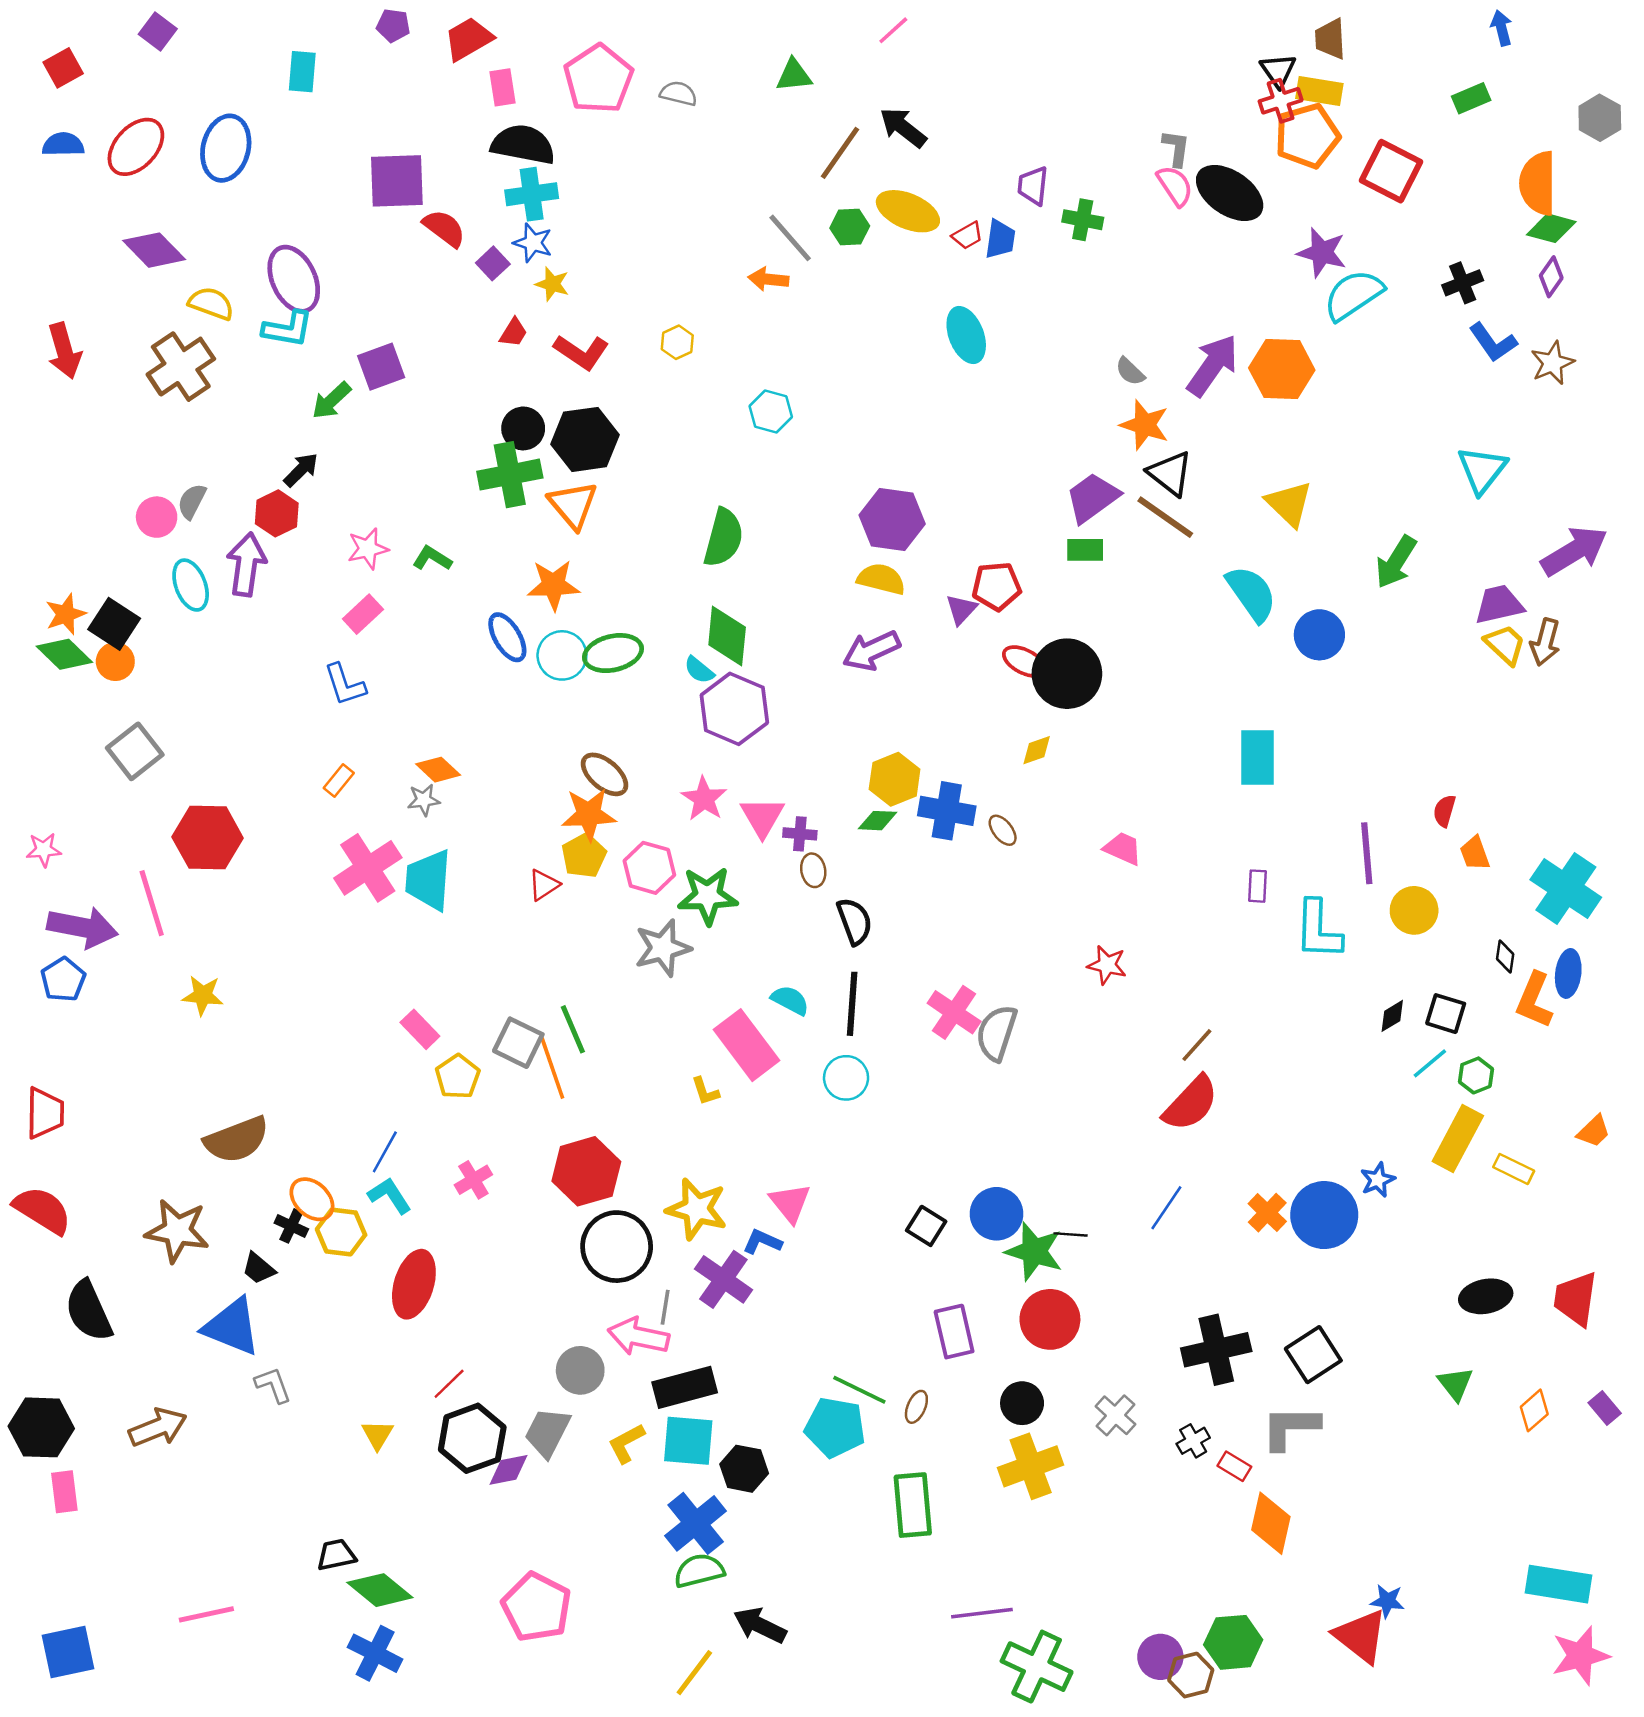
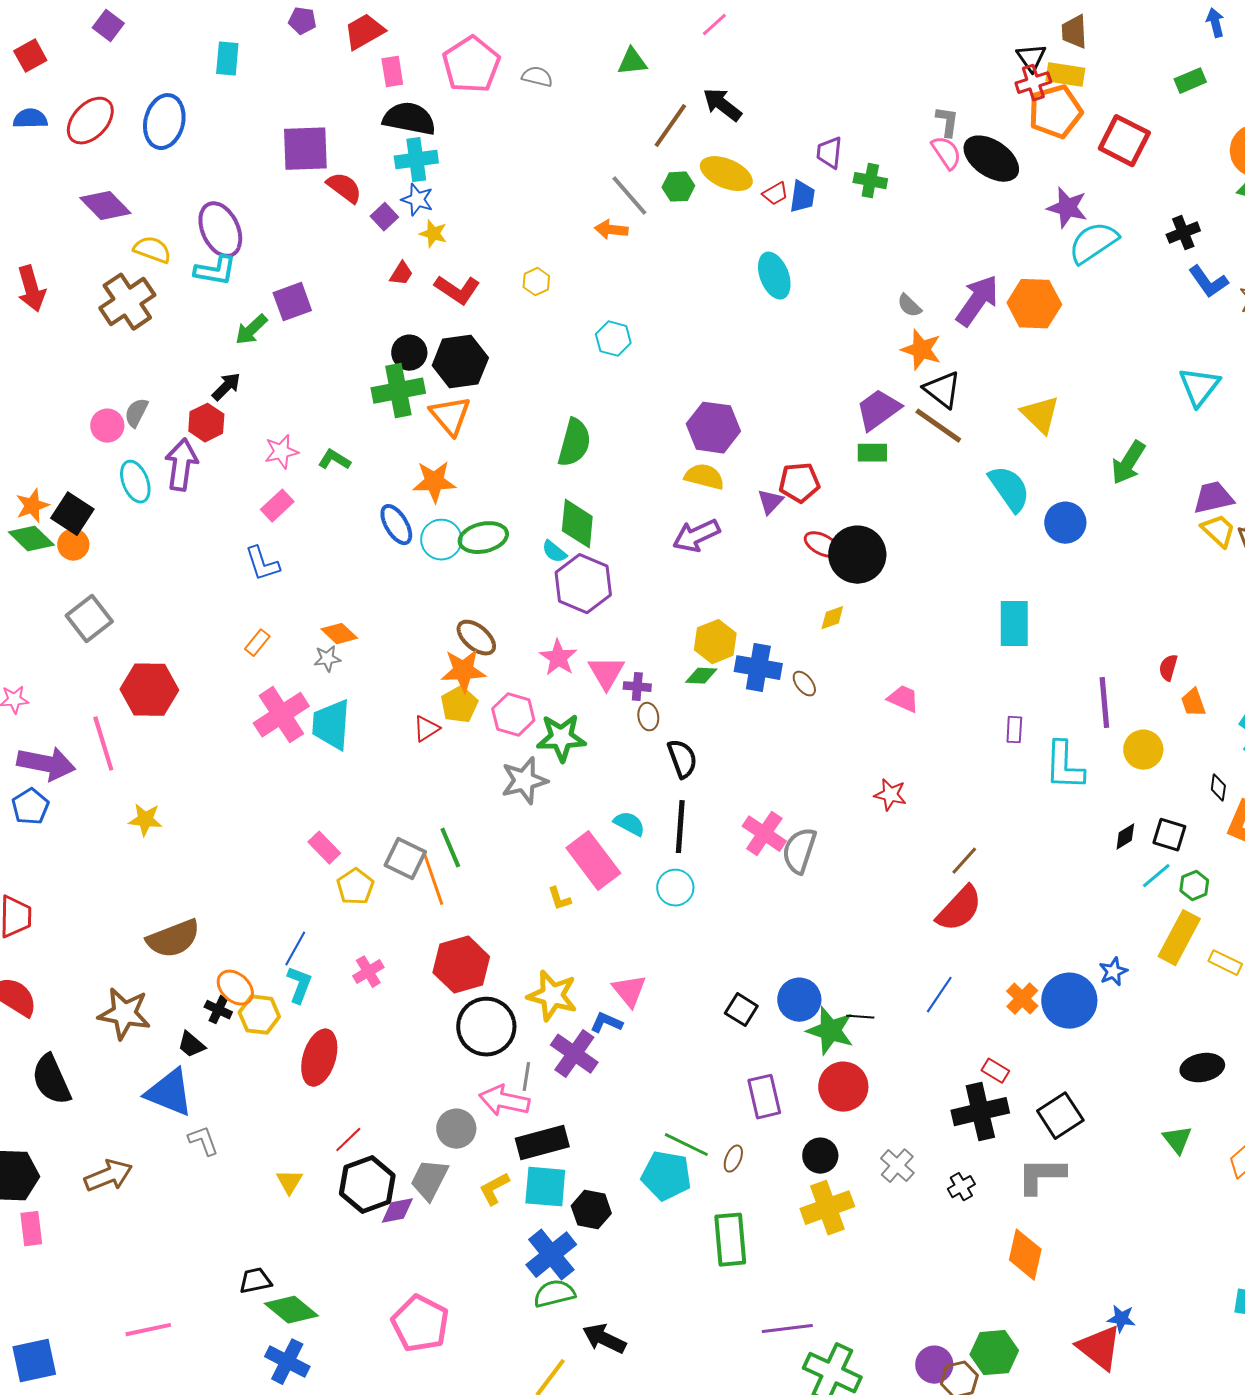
cyan L-shape: (390, 1196) -> (299, 985), turned 54
red rectangle: (1234, 1466) -> (995, 1071), moved

